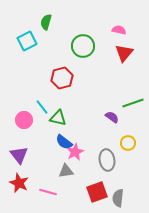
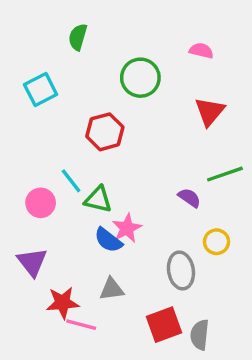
cyan square: (27, 41) -> (41, 90), moved
red triangle: (124, 53) -> (210, 111), moved
pink star: (75, 152) -> (127, 228), moved
red star: (19, 183) -> (63, 303), moved, turned -30

